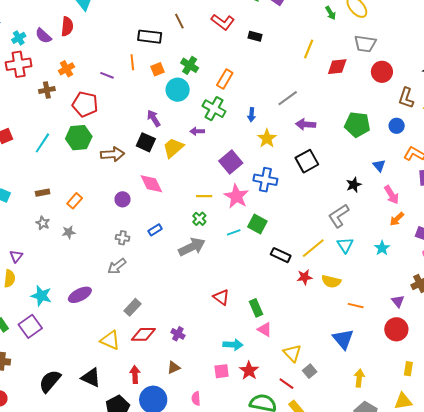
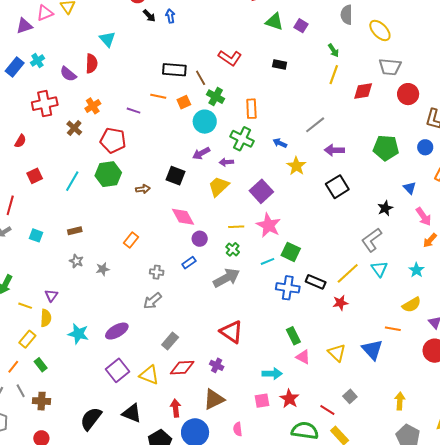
green arrow: (331, 13) -> (333, 50), moved
brown line: (179, 21) -> (201, 78), moved
red L-shape: (223, 22) -> (230, 58), moved
cyan cross: (19, 38) -> (37, 61), moved
orange line: (132, 62) -> (158, 96), turned -70
orange rectangle: (225, 79) -> (251, 109), turned -30
brown cross: (47, 90) -> (74, 128), turned -35
blue arrow: (252, 115) -> (280, 143), turned 112
purple arrow: (154, 118) -> (201, 153), moved, turned -84
yellow trapezoid: (173, 148) -> (219, 186), moved
brown arrow: (113, 154) -> (143, 189), size x0.6
blue cross: (265, 180) -> (288, 288), moved
purple circle: (123, 199) -> (200, 239), moved
orange rectangle: (75, 201) -> (131, 240), moved
yellow semicircle: (331, 281) -> (412, 305), moved, turned -42
red triangle: (221, 297) -> (231, 332), moved, size x1.4
purple square: (30, 326) -> (117, 370), moved
blue triangle: (343, 339) -> (372, 350), moved
yellow triangle: (292, 353) -> (337, 353), moved
brown triangle: (174, 368) -> (214, 399), size x1.6

